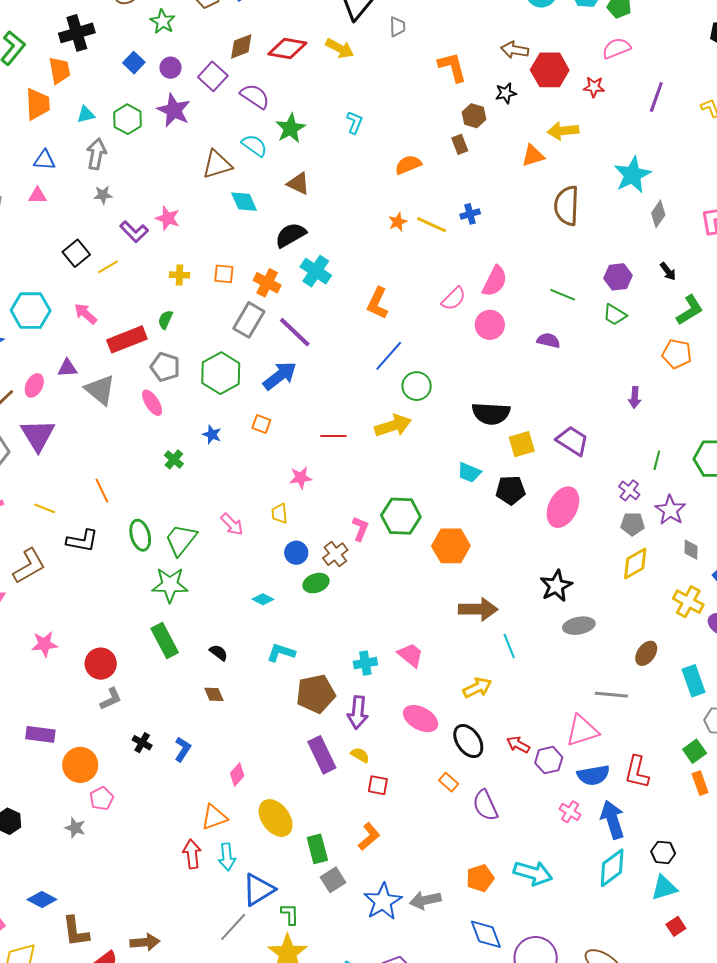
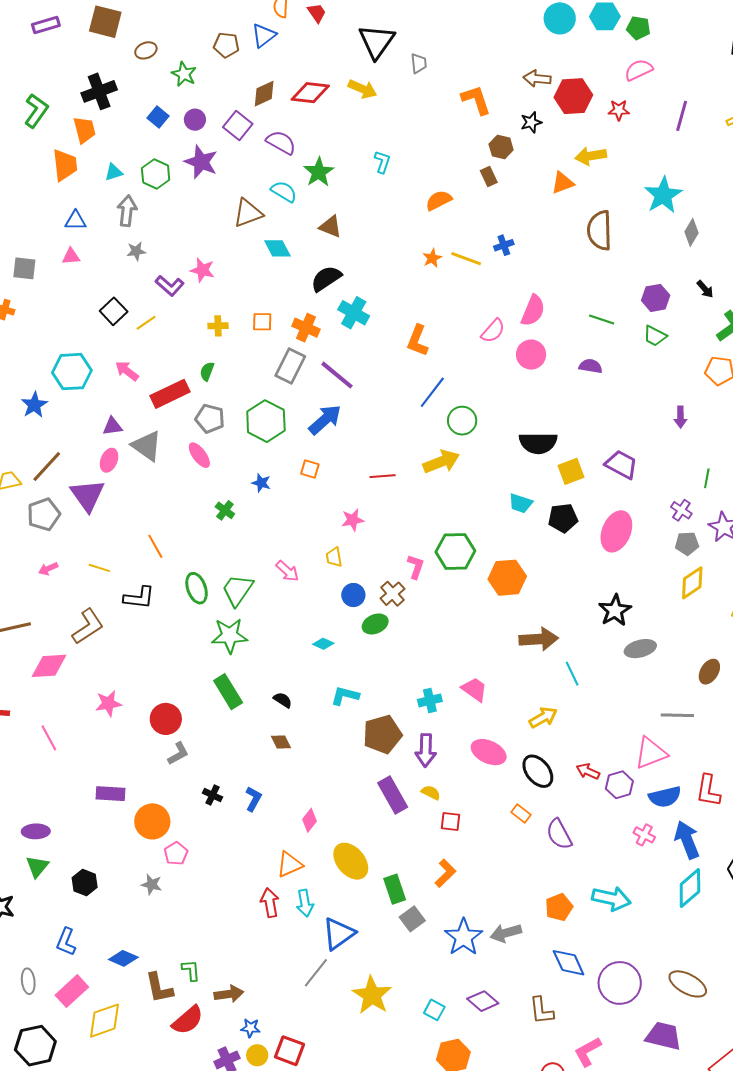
pink ellipse: (34, 385) -> (109, 460), moved
green L-shape: (290, 914) -> (191, 970), moved

